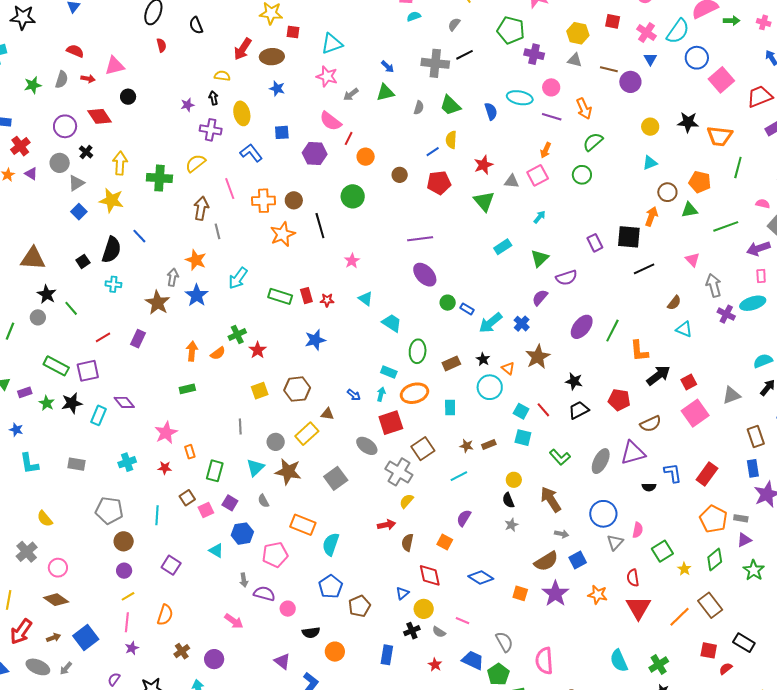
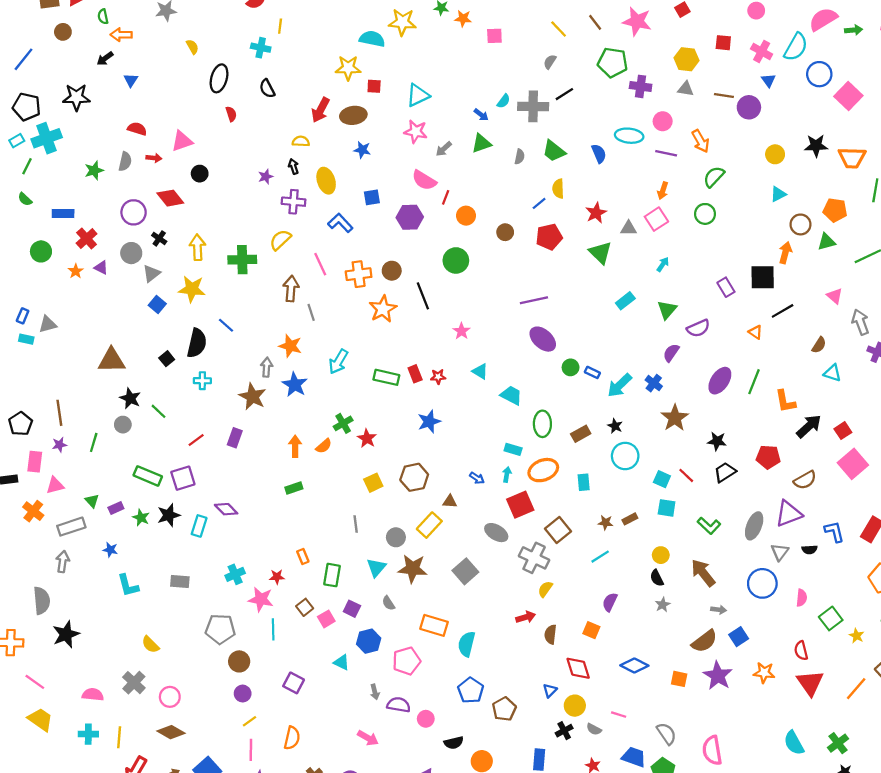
cyan semicircle: (414, 16) -> (504, 101), moved, turned 152
orange triangle: (508, 368) -> (755, 332), moved
pink star: (166, 433) -> (261, 599), moved, turned -30
gray triangle: (615, 542) -> (780, 552), moved

